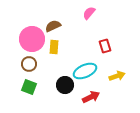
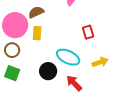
cyan ellipse: (85, 71) -> (68, 57), turned 50
red arrow: (91, 97) -> (74, 83), turned -108

